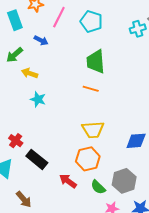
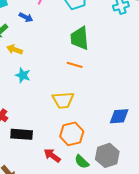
yellow trapezoid: (93, 130) -> (63, 100), moved
black rectangle: (37, 159) -> (22, 134), turned -35

